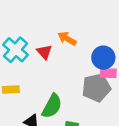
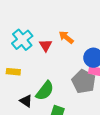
gray pentagon: (96, 88) -> (84, 81), turned 30

